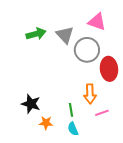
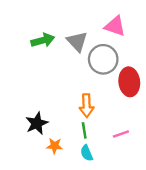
orange arrow: (90, 94) -> (87, 106), moved
black star: (31, 104) -> (37, 123), turned 30

